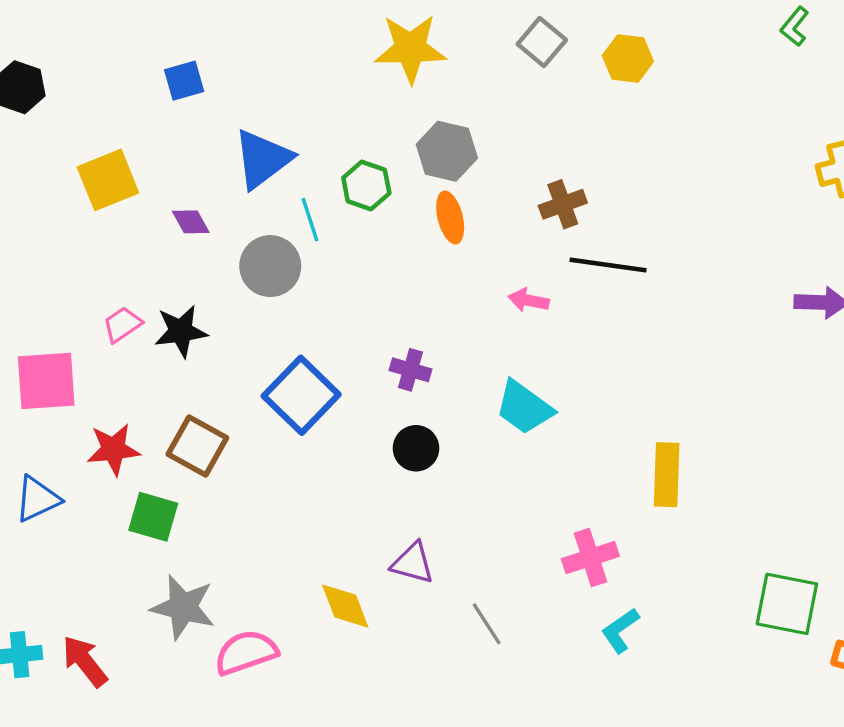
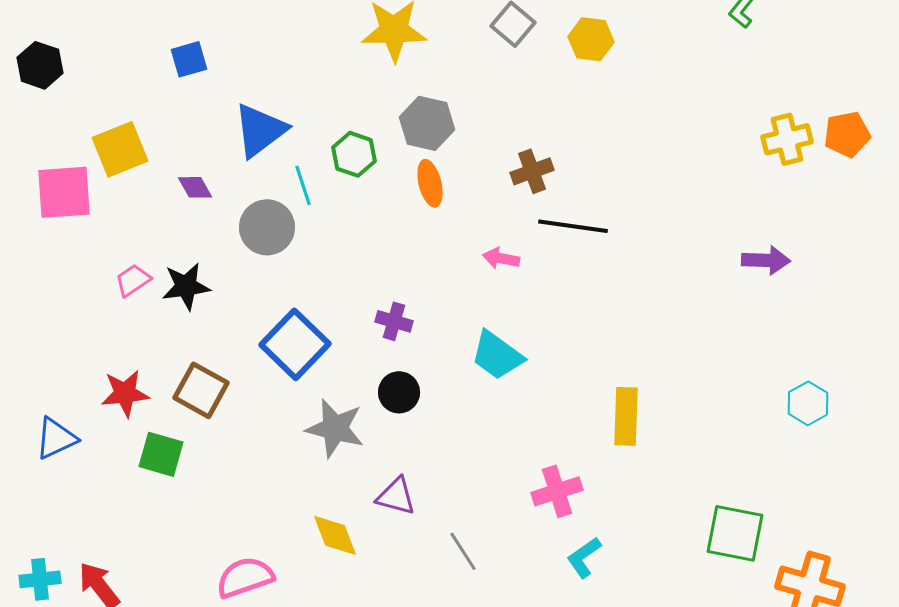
pink square: (46, 381) -> (64, 192), moved
gray star: (183, 607) -> (335, 428), moved

